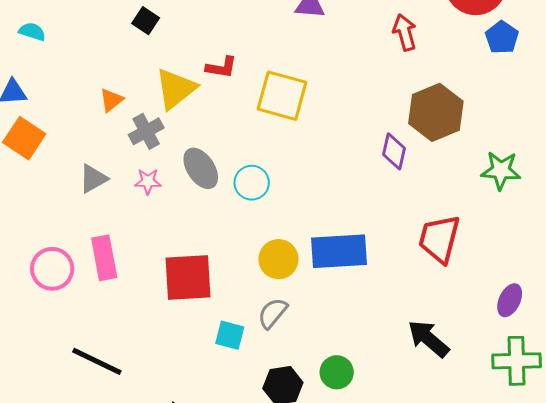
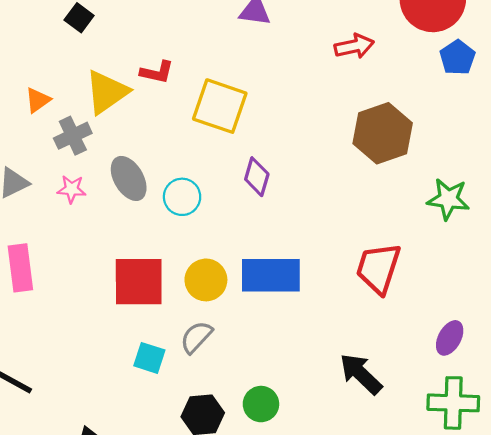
red arrow: (405, 32) -> (354, 46), turned 90
purple diamond: (394, 151) -> (257, 177), moved
red square: (188, 278) -> (139, 282), moved

